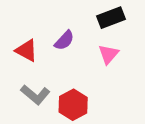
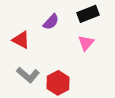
purple semicircle: (64, 40) -> (51, 22), moved

